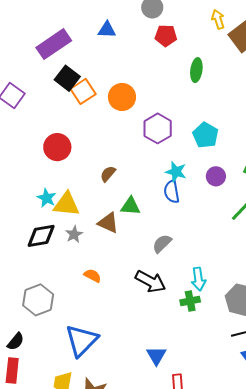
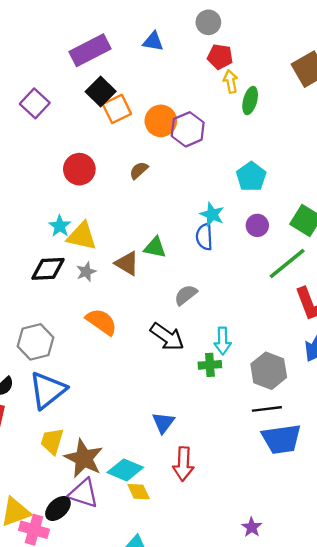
yellow arrow: (218, 19) -> (231, 81), moved
purple hexagon: (158, 128) -> (188, 129), moved
brown semicircle: (108, 174) -> (139, 170), moved
orange semicircle: (92, 276) -> (101, 322), size x1.6
blue triangle: (82, 340) -> (47, 390), moved

